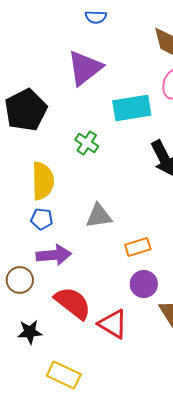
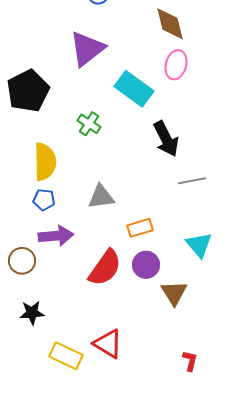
cyan rectangle: (132, 108) -> (134, 89), turned 45
red semicircle: (73, 303) -> (105, 268), moved, turned 87
red triangle: (113, 324) -> (108, 344), moved

